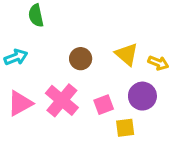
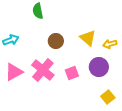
green semicircle: (36, 15) -> (38, 11), moved
yellow arrow: (158, 63) -> (110, 44), turned 144
yellow square: (125, 128) -> (108, 97), moved, turned -32

